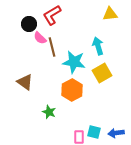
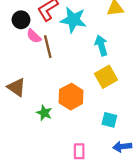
cyan star: (74, 62) -> (73, 20), moved
green star: (49, 112) -> (44, 113), moved
cyan square: (94, 132) -> (109, 120), moved

